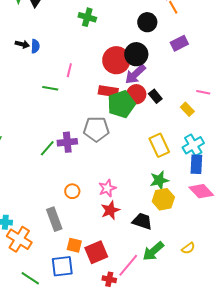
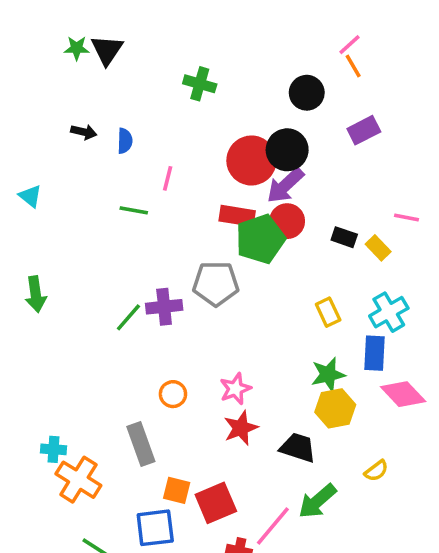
blue semicircle: (35, 46) -> (125, 141), moved
black rectangle: (155, 96) -> (344, 237), moved, turned -32
yellow rectangle: (159, 145) -> (328, 312), size x0.7
blue rectangle: (196, 164) -> (374, 353), moved
yellow semicircle: (188, 248) -> (376, 471), moved

